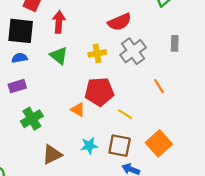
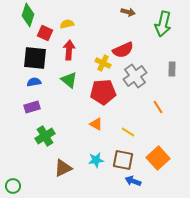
yellow cross: (97, 53) -> (103, 63), moved, turned 35
red pentagon: (99, 92) -> (103, 92), moved
orange triangle: (78, 110) -> (96, 124), moved

